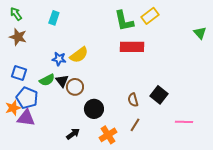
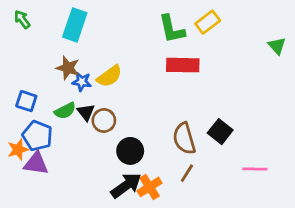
cyan rectangle: (54, 18) -> (75, 25), size x1.6
brown star: (18, 37) -> (68, 68), moved
brown semicircle: (133, 100) -> (184, 138), size x1.6
black arrow: (73, 134) -> (126, 186), moved, size x1.6

